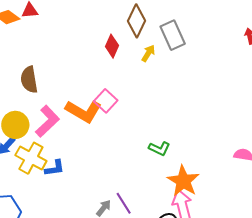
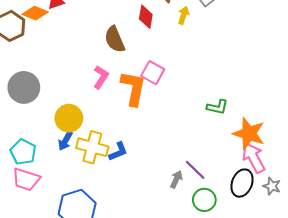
brown semicircle: (29, 80) -> (115, 39), moved
orange L-shape: (84, 111) -> (133, 88), turned -96
pink L-shape: (47, 121) -> (101, 77), moved, size x0.7

